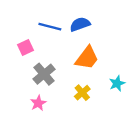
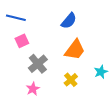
blue semicircle: (80, 24) -> (69, 21), turned 150
blue line: (50, 27) -> (16, 18), moved

